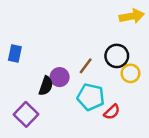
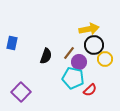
yellow arrow: (132, 16) -> (89, 29), moved
purple circle: (60, 77) -> (79, 62), moved
black semicircle: (46, 86) -> (46, 56), moved

